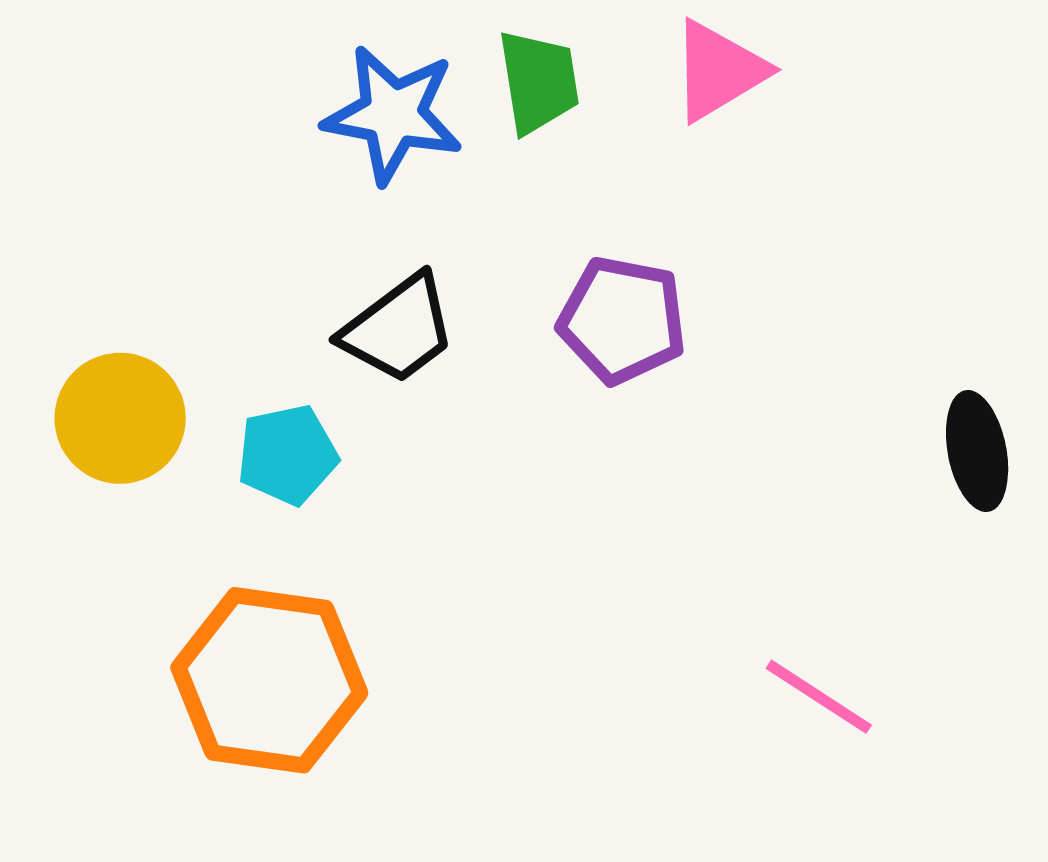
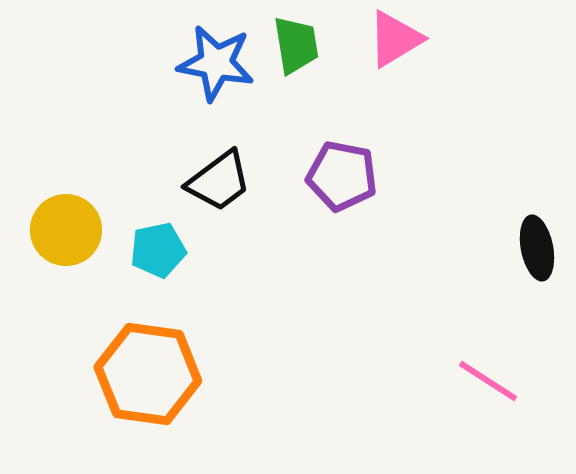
pink line: (819, 697) -> (488, 381), moved

